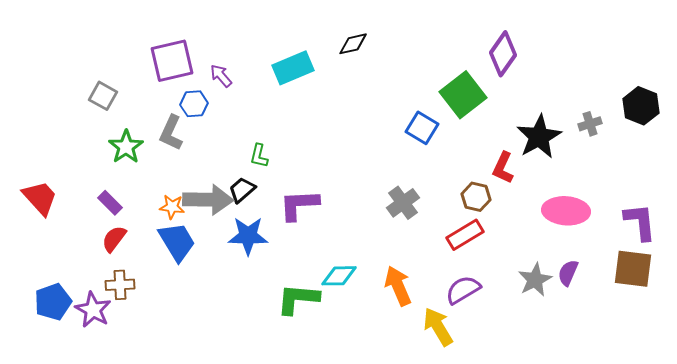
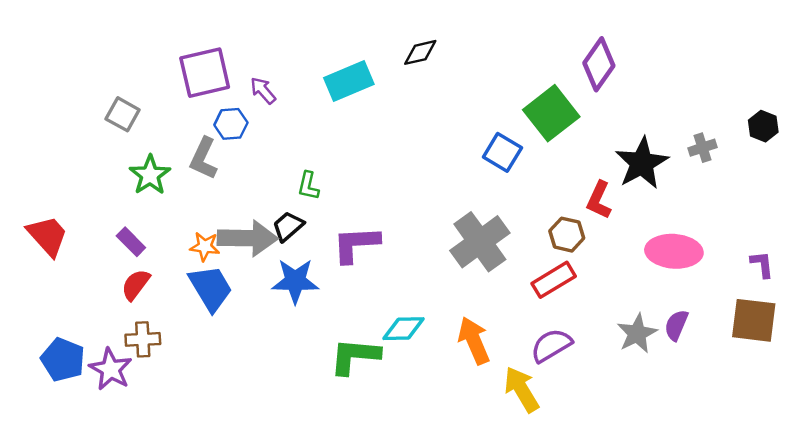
black hexagon: (641, 106) -> (763, 126), size x0.7
gray cross: (403, 203) -> (480, 242), size x1.5
purple L-shape: (640, 222) -> (762, 264), size x0.6
blue pentagon: (53, 302) -> (63, 360), turned -30

